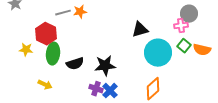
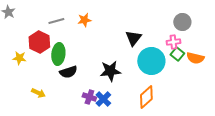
orange star: (80, 12) -> (84, 20), moved
pink cross: (181, 26) -> (173, 42), moved
black triangle: (140, 30) -> (133, 38), turned -36
green ellipse: (53, 54) -> (58, 54), moved
black star: (105, 66) -> (110, 71), moved

